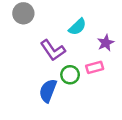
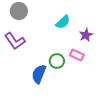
purple L-shape: (53, 50) -> (15, 41), moved
pink rectangle: (95, 67) -> (77, 55), turned 40

